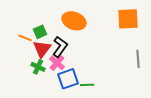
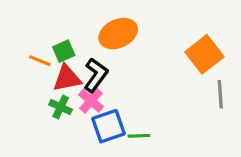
orange square: (128, 19) -> (204, 54), moved, turned -35
orange ellipse: (74, 21) -> (118, 34), turned -45
red triangle: (42, 49) -> (67, 78), turned 42

